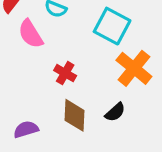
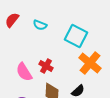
pink semicircle: (31, 34) -> (24, 72), moved

